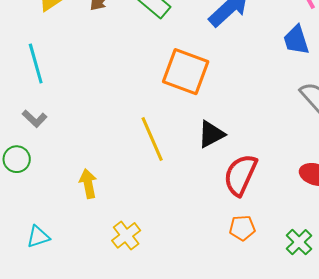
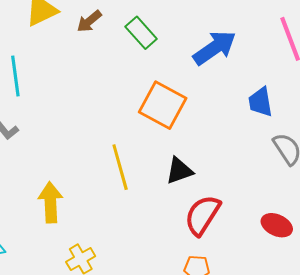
blue trapezoid: (296, 40) -> (260, 102), moved
yellow arrow: (88, 184) -> (50, 202), size x1.4

